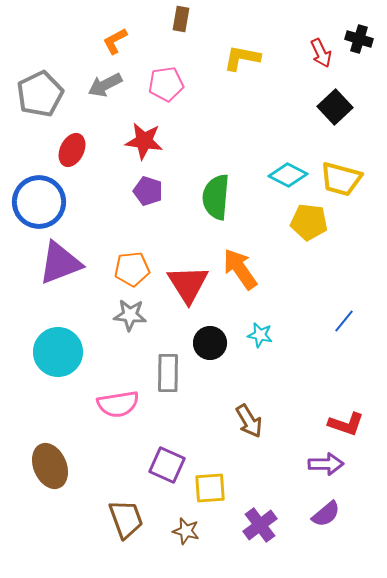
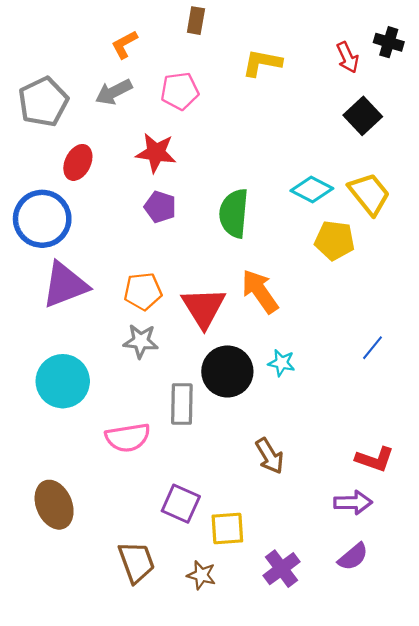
yellow trapezoid: (341, 179) -> (369, 194), turned -144
black circle: (210, 343) -> (227, 371), size x1.4

